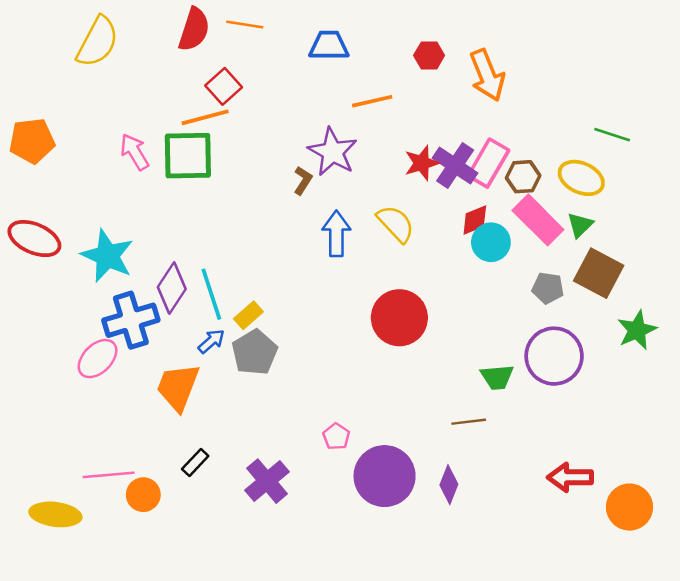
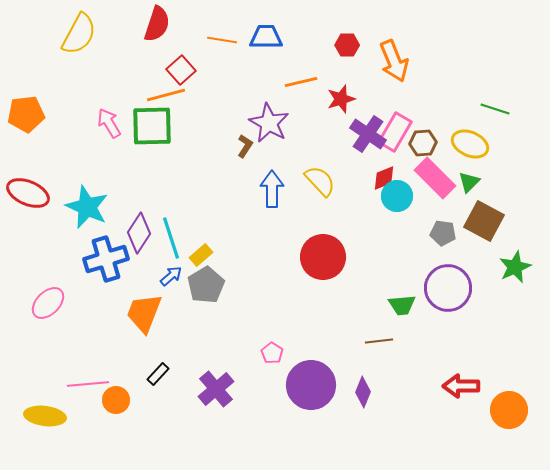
orange line: (245, 25) -> (222, 40), moved
red star: (422, 163) -> (341, 99), moved
pink ellipse: (98, 359) -> (48, 303), moved

